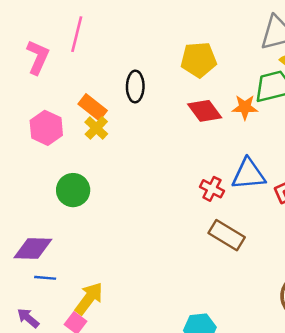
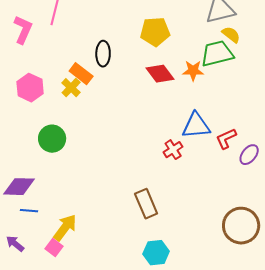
orange rectangle: (93, 107) -> (81, 74), moved
red cross: (212, 189) -> (173, 150), moved, turned 30
brown rectangle: (227, 235) -> (146, 204), moved, turned 36

